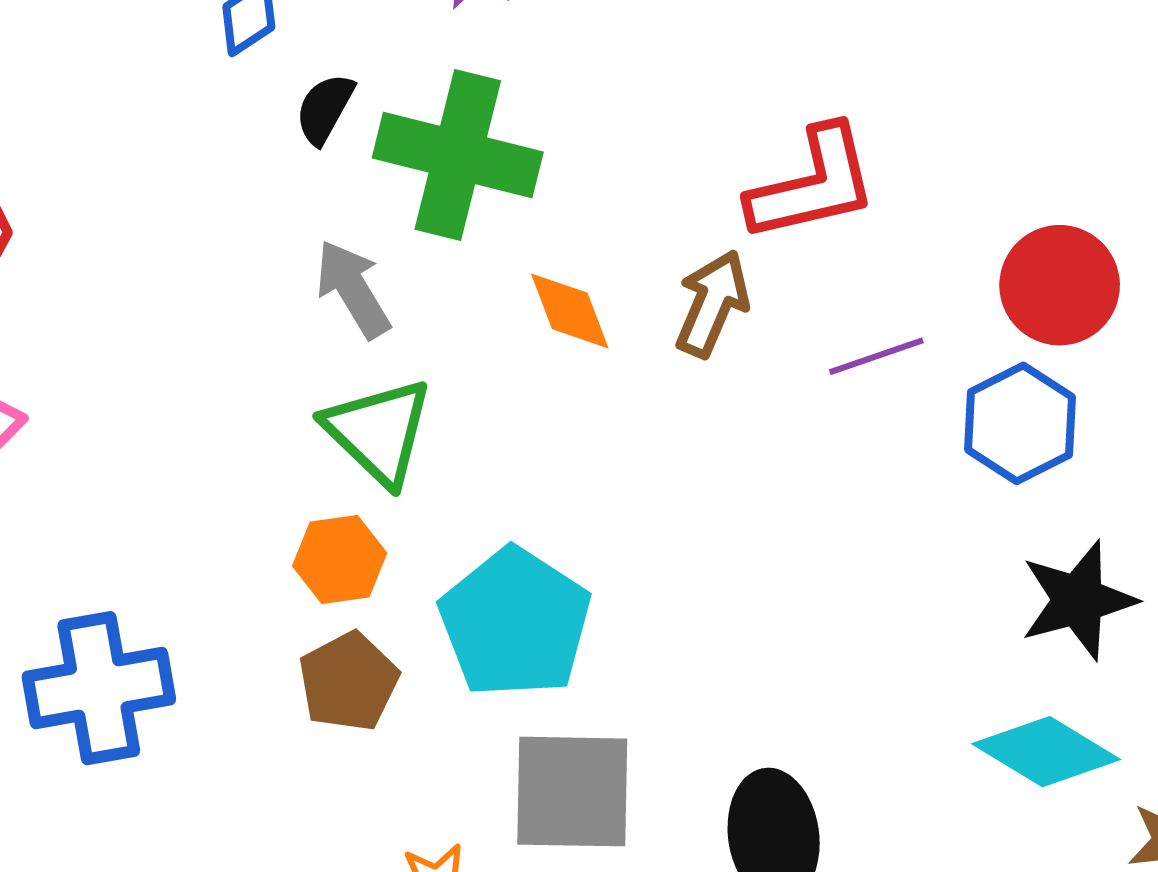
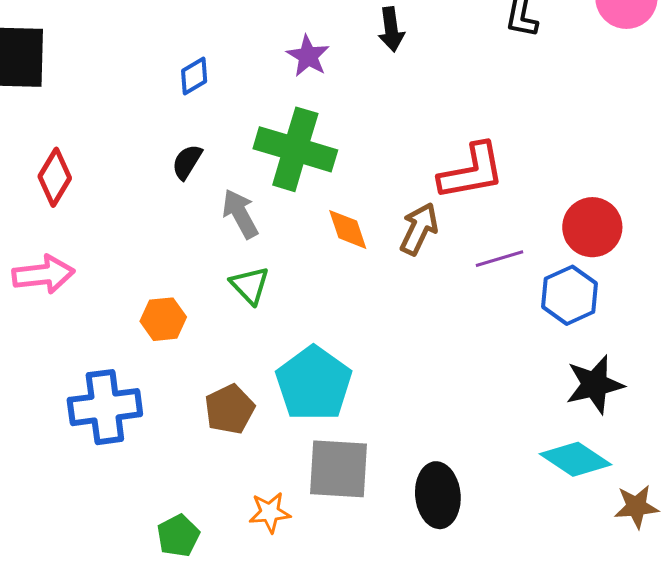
black semicircle: (325, 109) -> (187, 162), moved
green triangle: (378, 431) -> (250, 285), size x0.7
orange hexagon: (340, 559) -> (163, 319), moved

